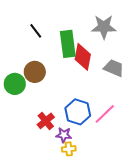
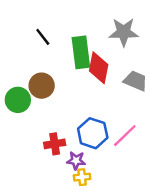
red cross: (46, 121) -> (55, 144), turned 30

